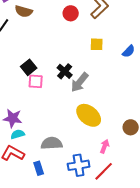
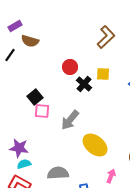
red circle: (71, 13) -> (70, 67), moved
black cross: (65, 71) -> (84, 84), moved
gray arrow: (80, 82) -> (70, 120), moved

